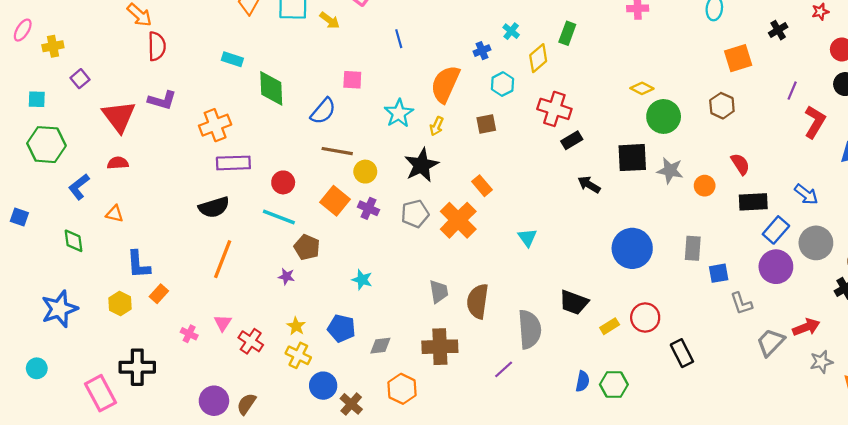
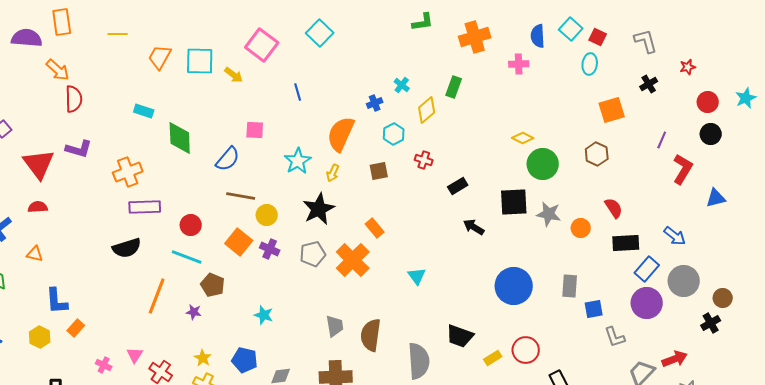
red cross: (554, 109) -> (424, 160), moved, size x0.6
orange line: (223, 259) -> (157, 296), moved

